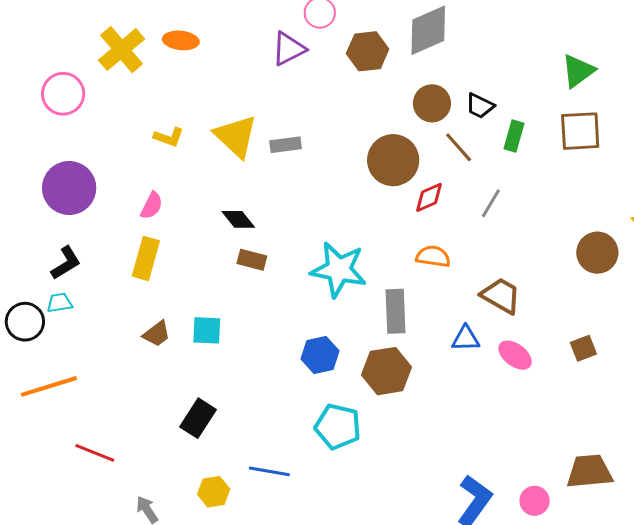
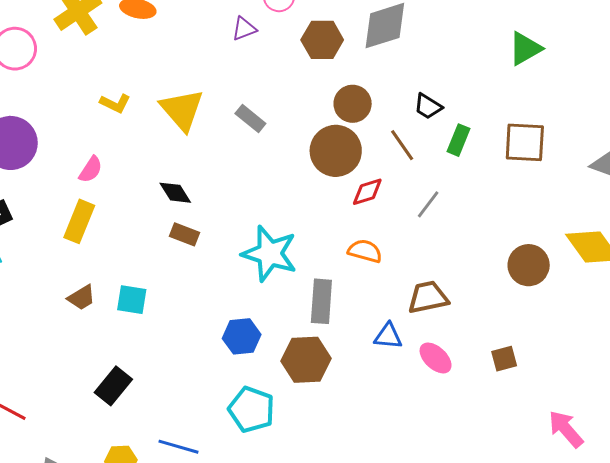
purple triangle: (289, 49) -> (244, 29), size x0.7
green triangle: (578, 71) -> (525, 49), moved
brown circle: (432, 103) -> (353, 104), moved
gray rectangle: (286, 145) -> (250, 119), moved, turned 40
brown trapezoid: (501, 296) -> (428, 297), turned -48

